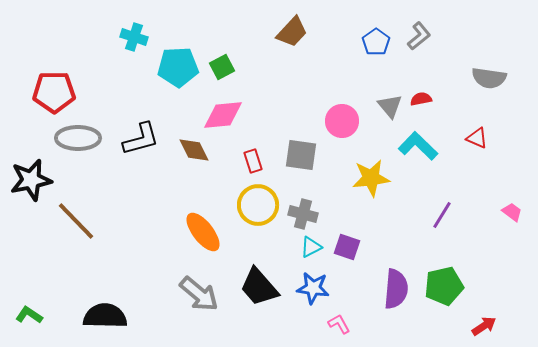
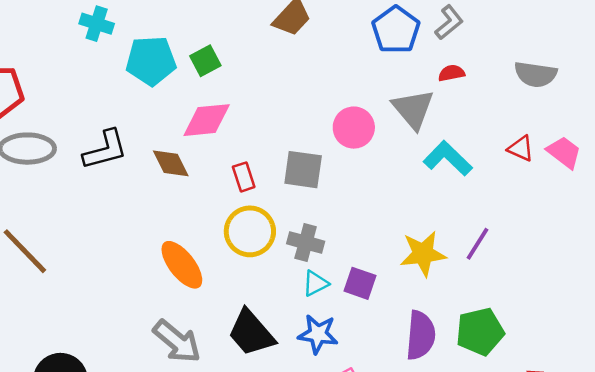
blue pentagon: (376, 42) -> (396, 30), size x1.4
red semicircle: (421, 99) -> (451, 73), moved
gray triangle: (390, 106) -> (413, 109), size x1.4
yellow star: (371, 178) -> (423, 254), moved
pink trapezoid: (512, 212) -> (564, 152), moved, size x1.4

